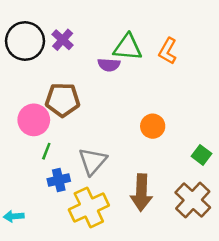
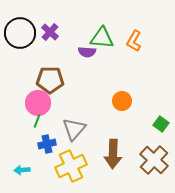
pink circle: (34, 120) -> (38, 103), moved
cyan arrow: (14, 216) -> (22, 170), moved

